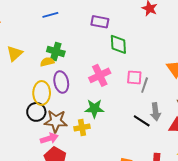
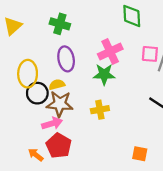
yellow semicircle: (47, 62) -> (57, 85), moved
yellow ellipse: (42, 93) -> (28, 74), moved
green star: (94, 109) -> (104, 74), moved
yellow cross: (82, 127) -> (100, 110), moved

